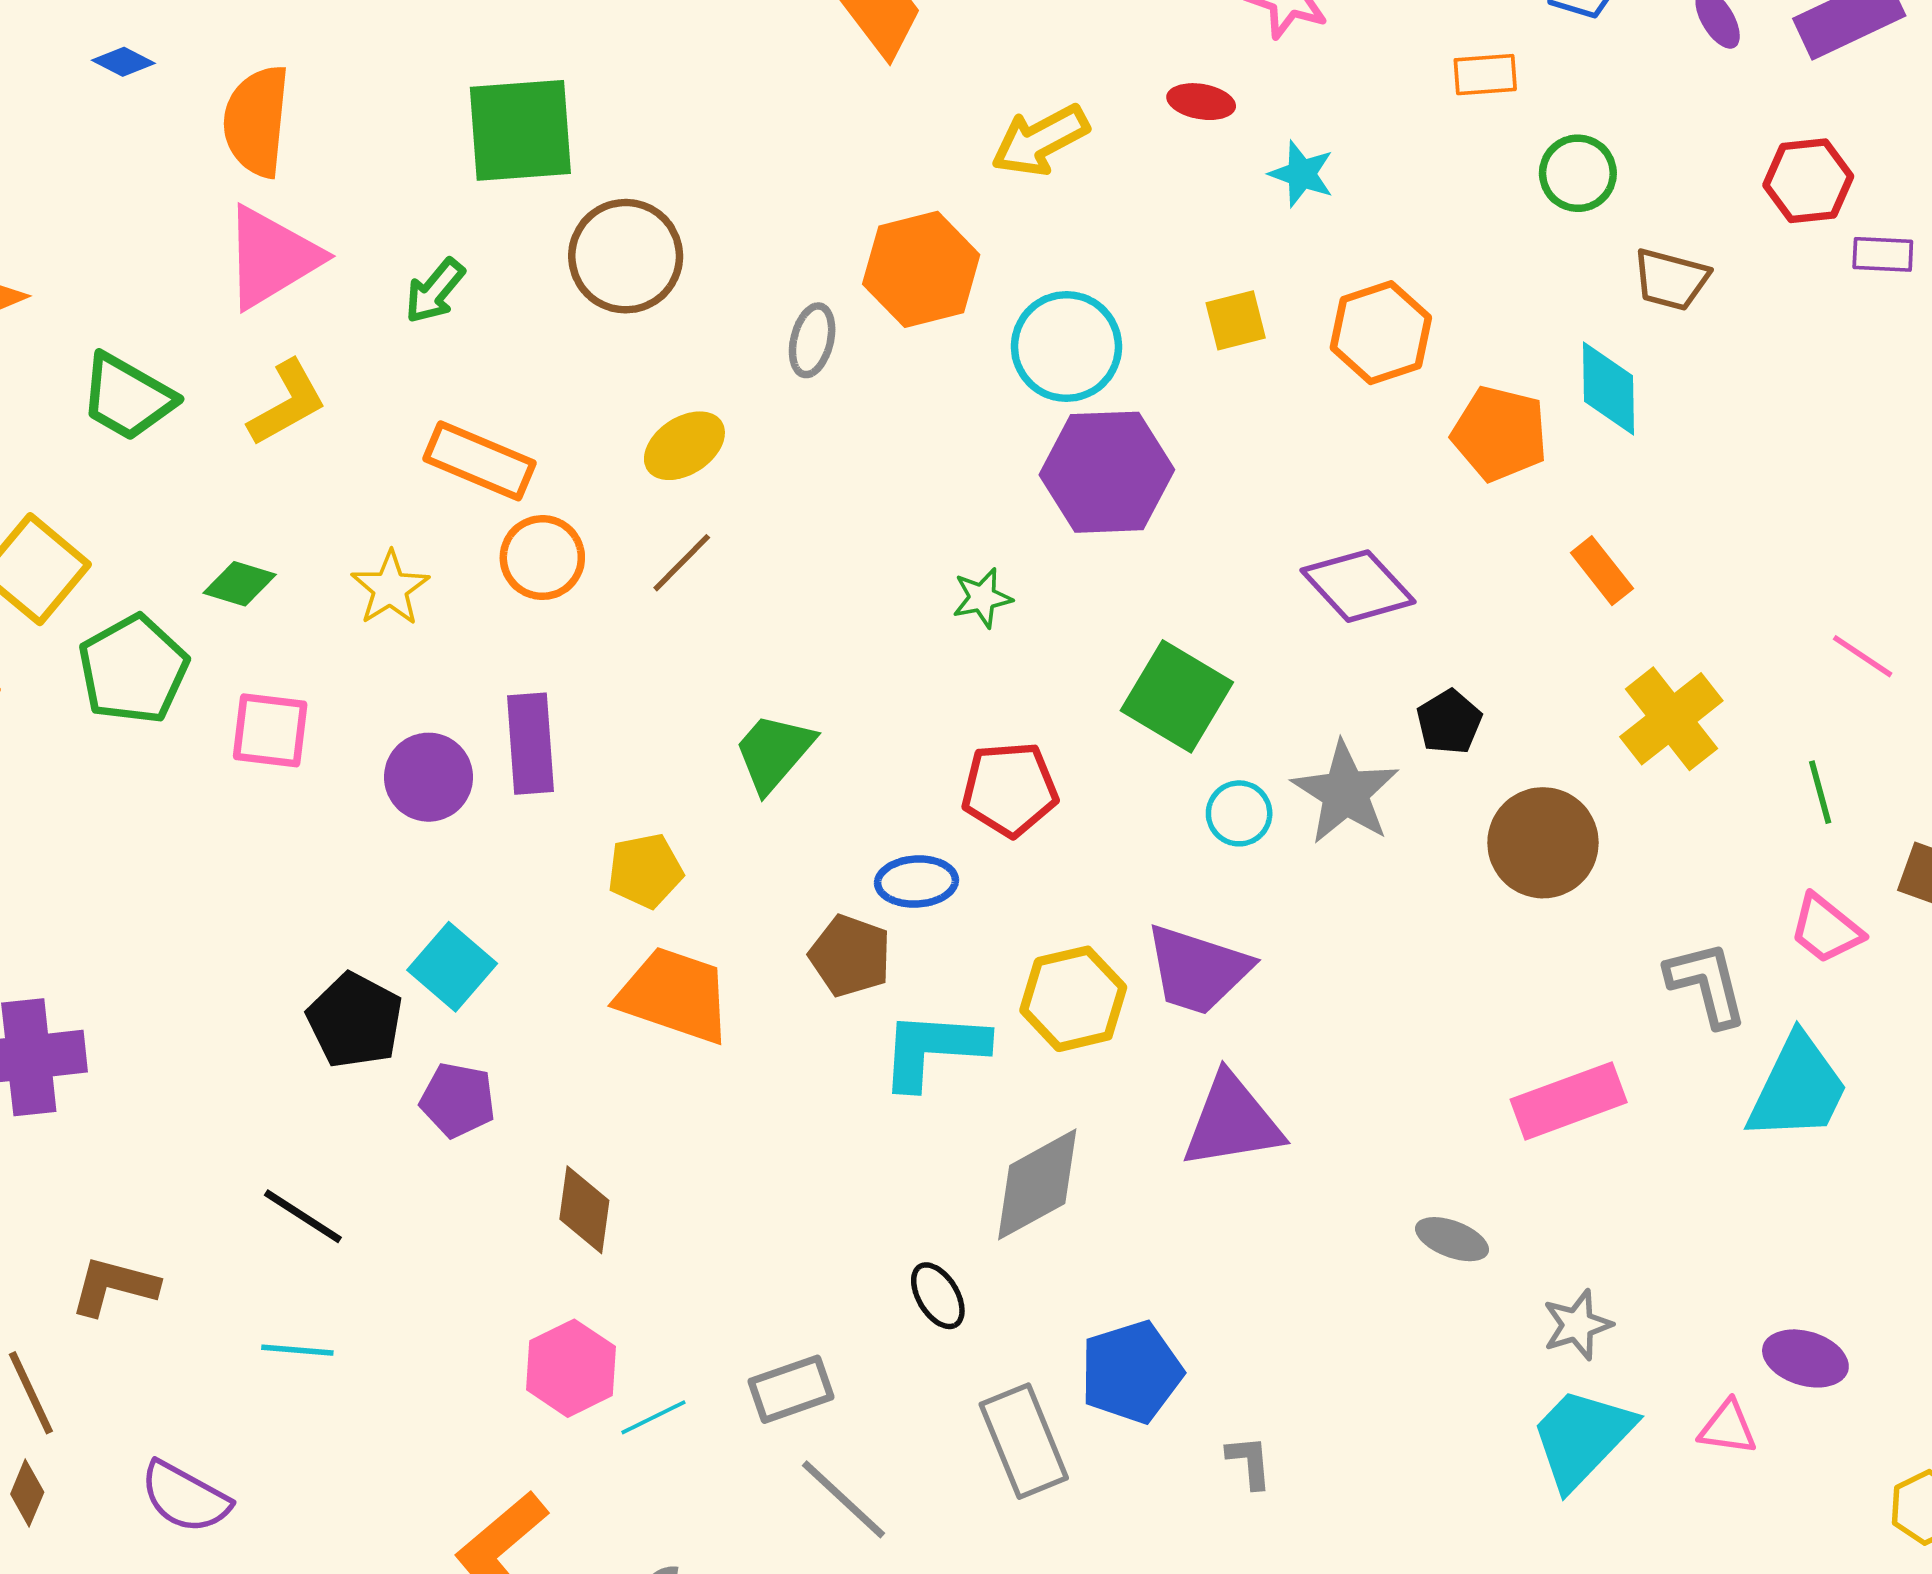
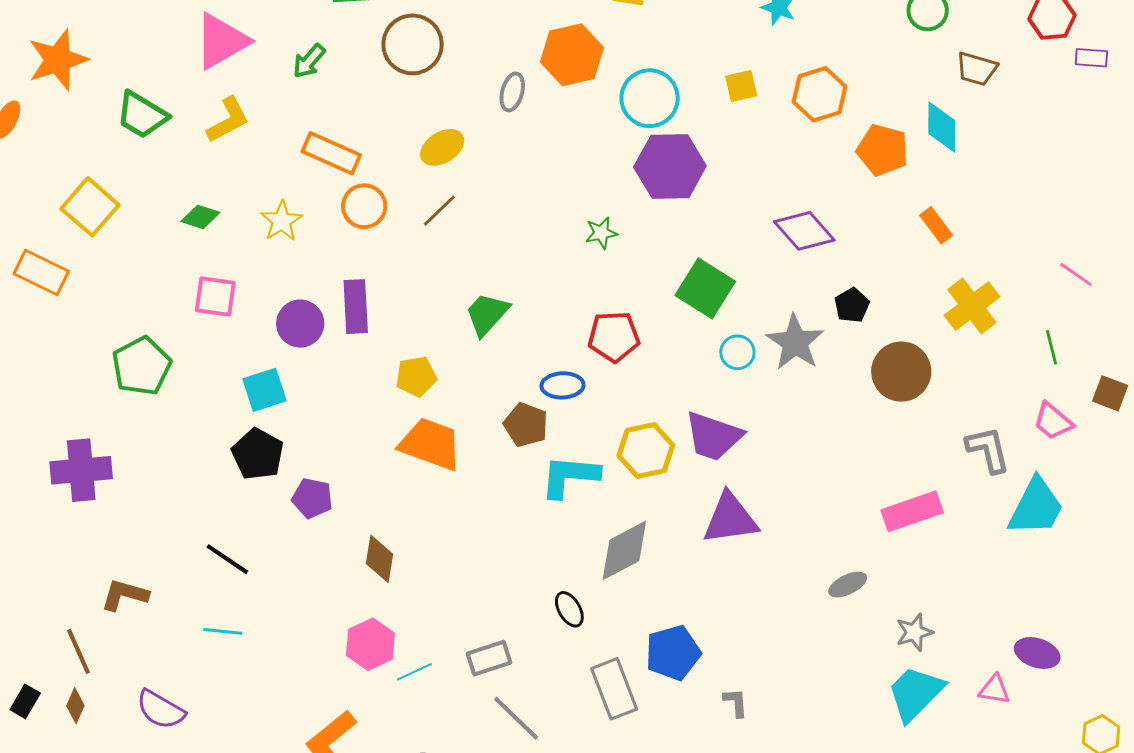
green pentagon: (133, 669) -> (142, 366), moved
cyan square: (452, 967) -> (264, 390), moved, turned 30
gray ellipse: (1452, 1239) -> (848, 585), turned -48

